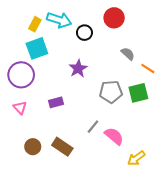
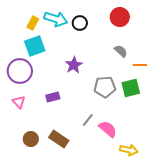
red circle: (114, 18) -> (120, 17), moved
black circle: (84, 33) -> (80, 23), moved
orange line: (148, 69) -> (140, 65), turned -32
yellow arrow: (136, 158) -> (129, 150), turned -132

